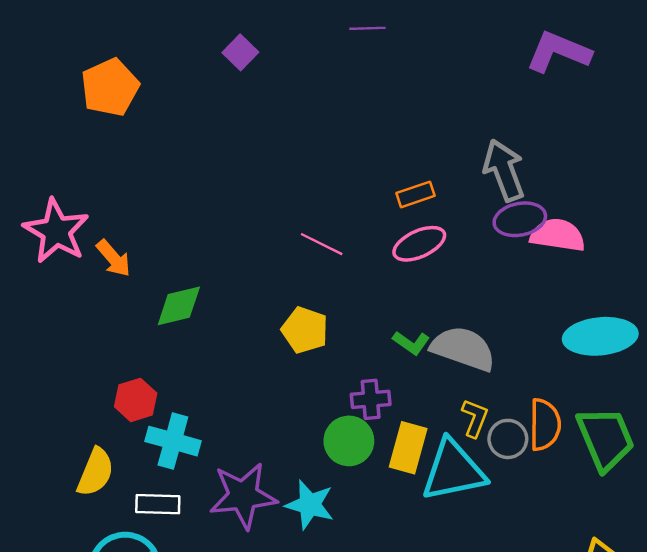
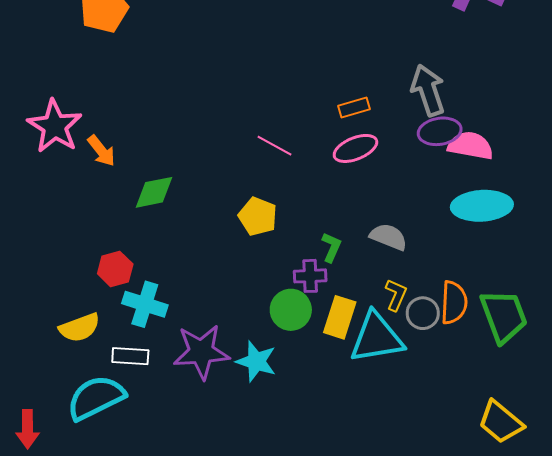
cyan ellipse: (600, 336) -> (482, 206), moved
green L-shape: (411, 343) -> (331, 247), moved, turned -104
gray semicircle: (463, 349) -> (389, 237), size x0.7
yellow semicircle: (95, 472) -> (80, 328), turned 45

